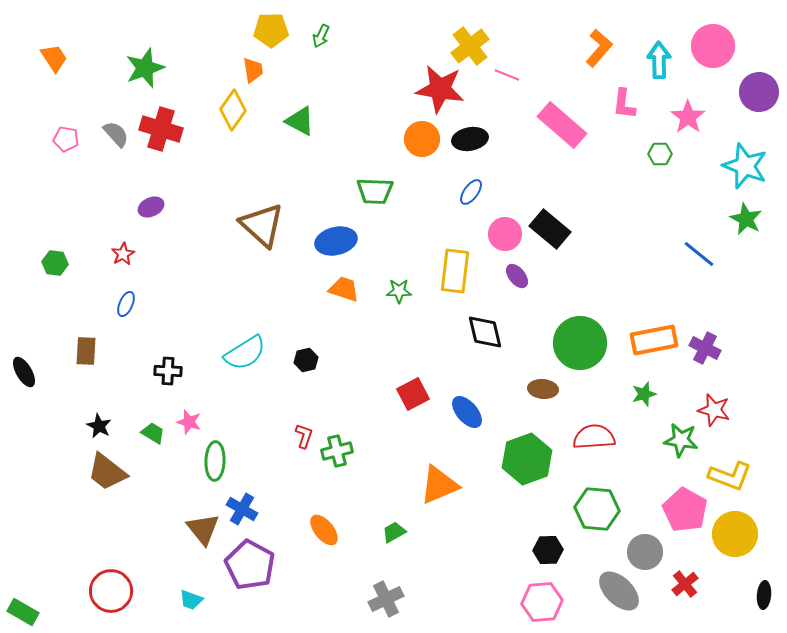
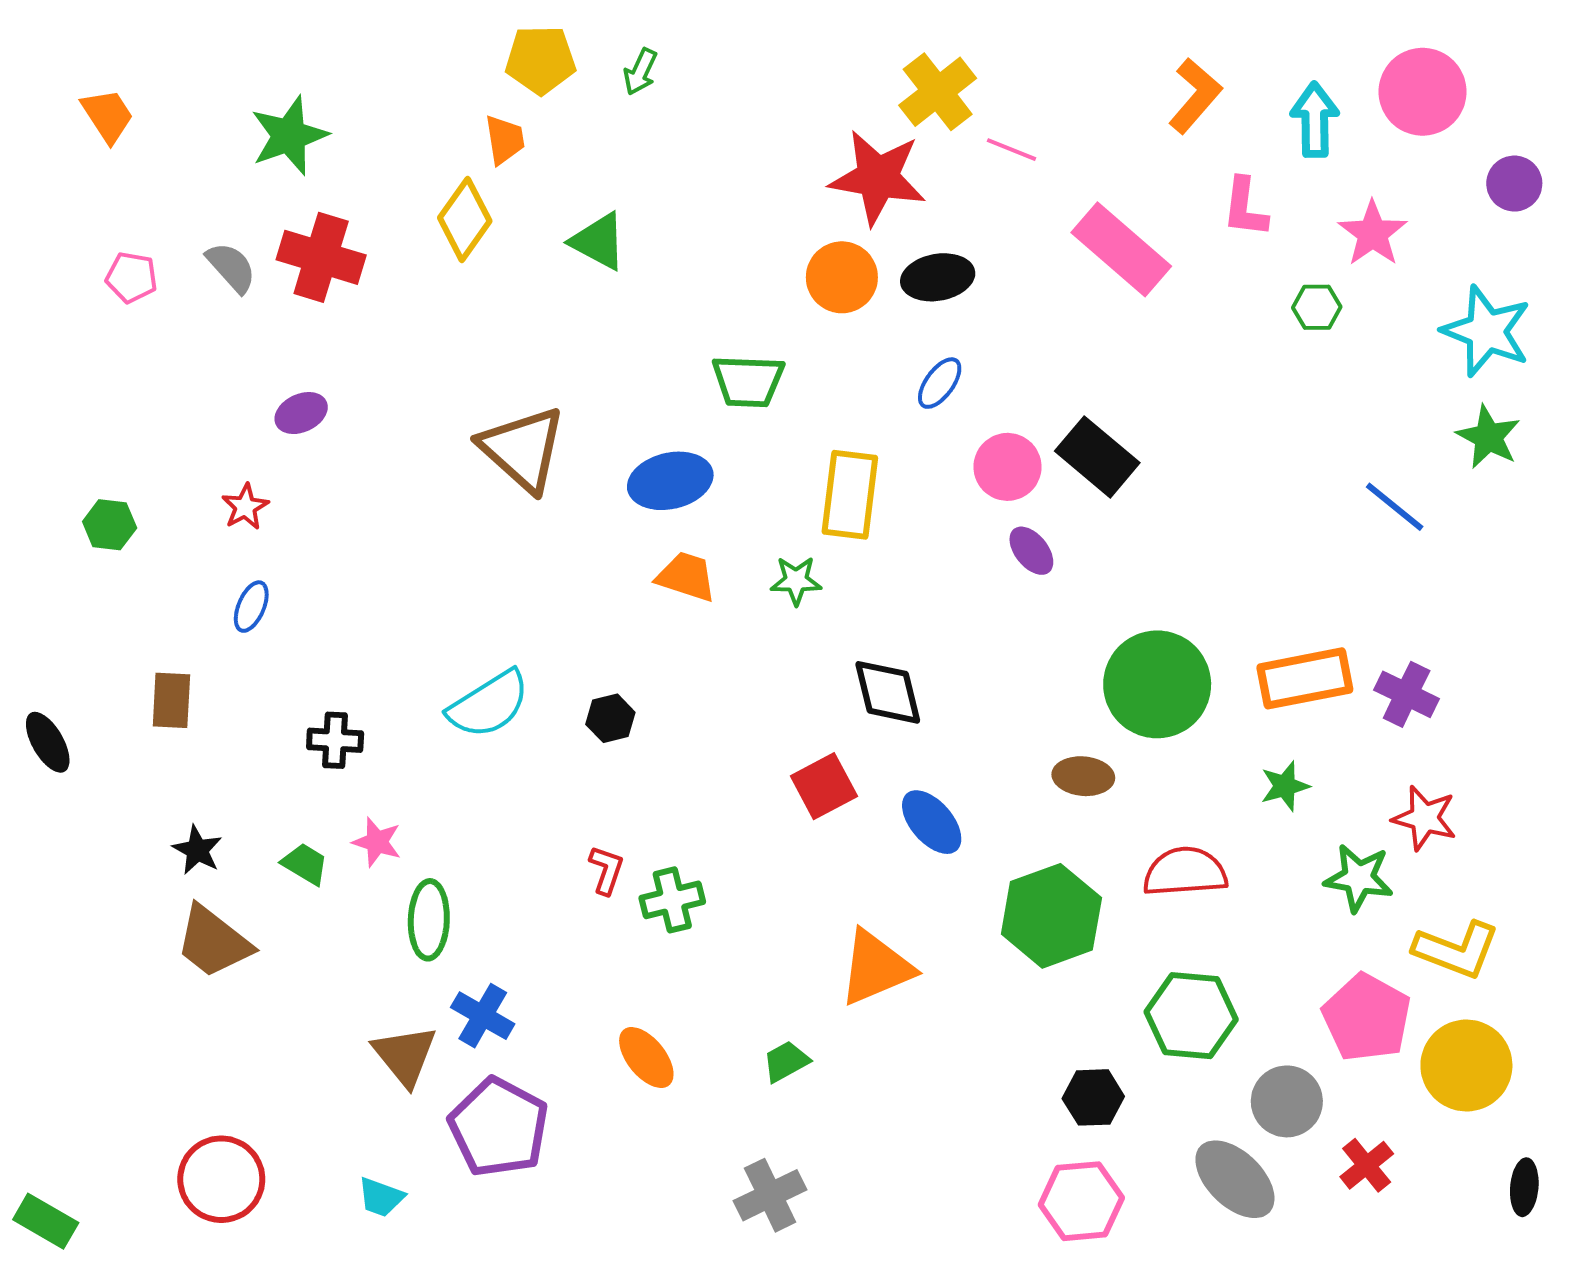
purple circle: (759, 92) -> (1514, 184), size x0.7
yellow rectangle: (455, 271) -> (850, 495), moved
black diamond: (485, 332) -> (888, 692), moved

